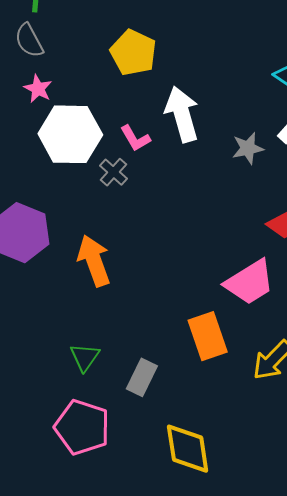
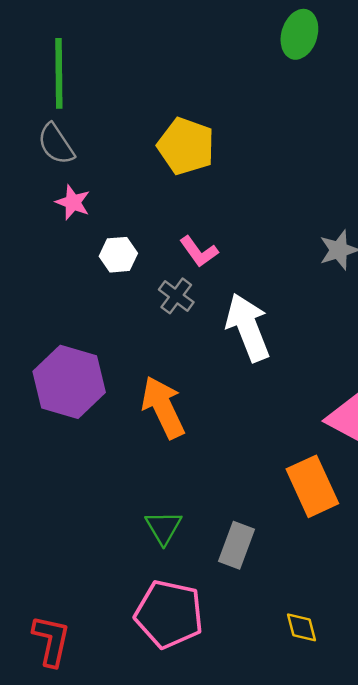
white arrow: (182, 114) -> (248, 327), moved
white hexagon: (70, 134) -> (118, 255), size x0.5
yellow diamond: (188, 449) -> (301, 627), size x0.5

